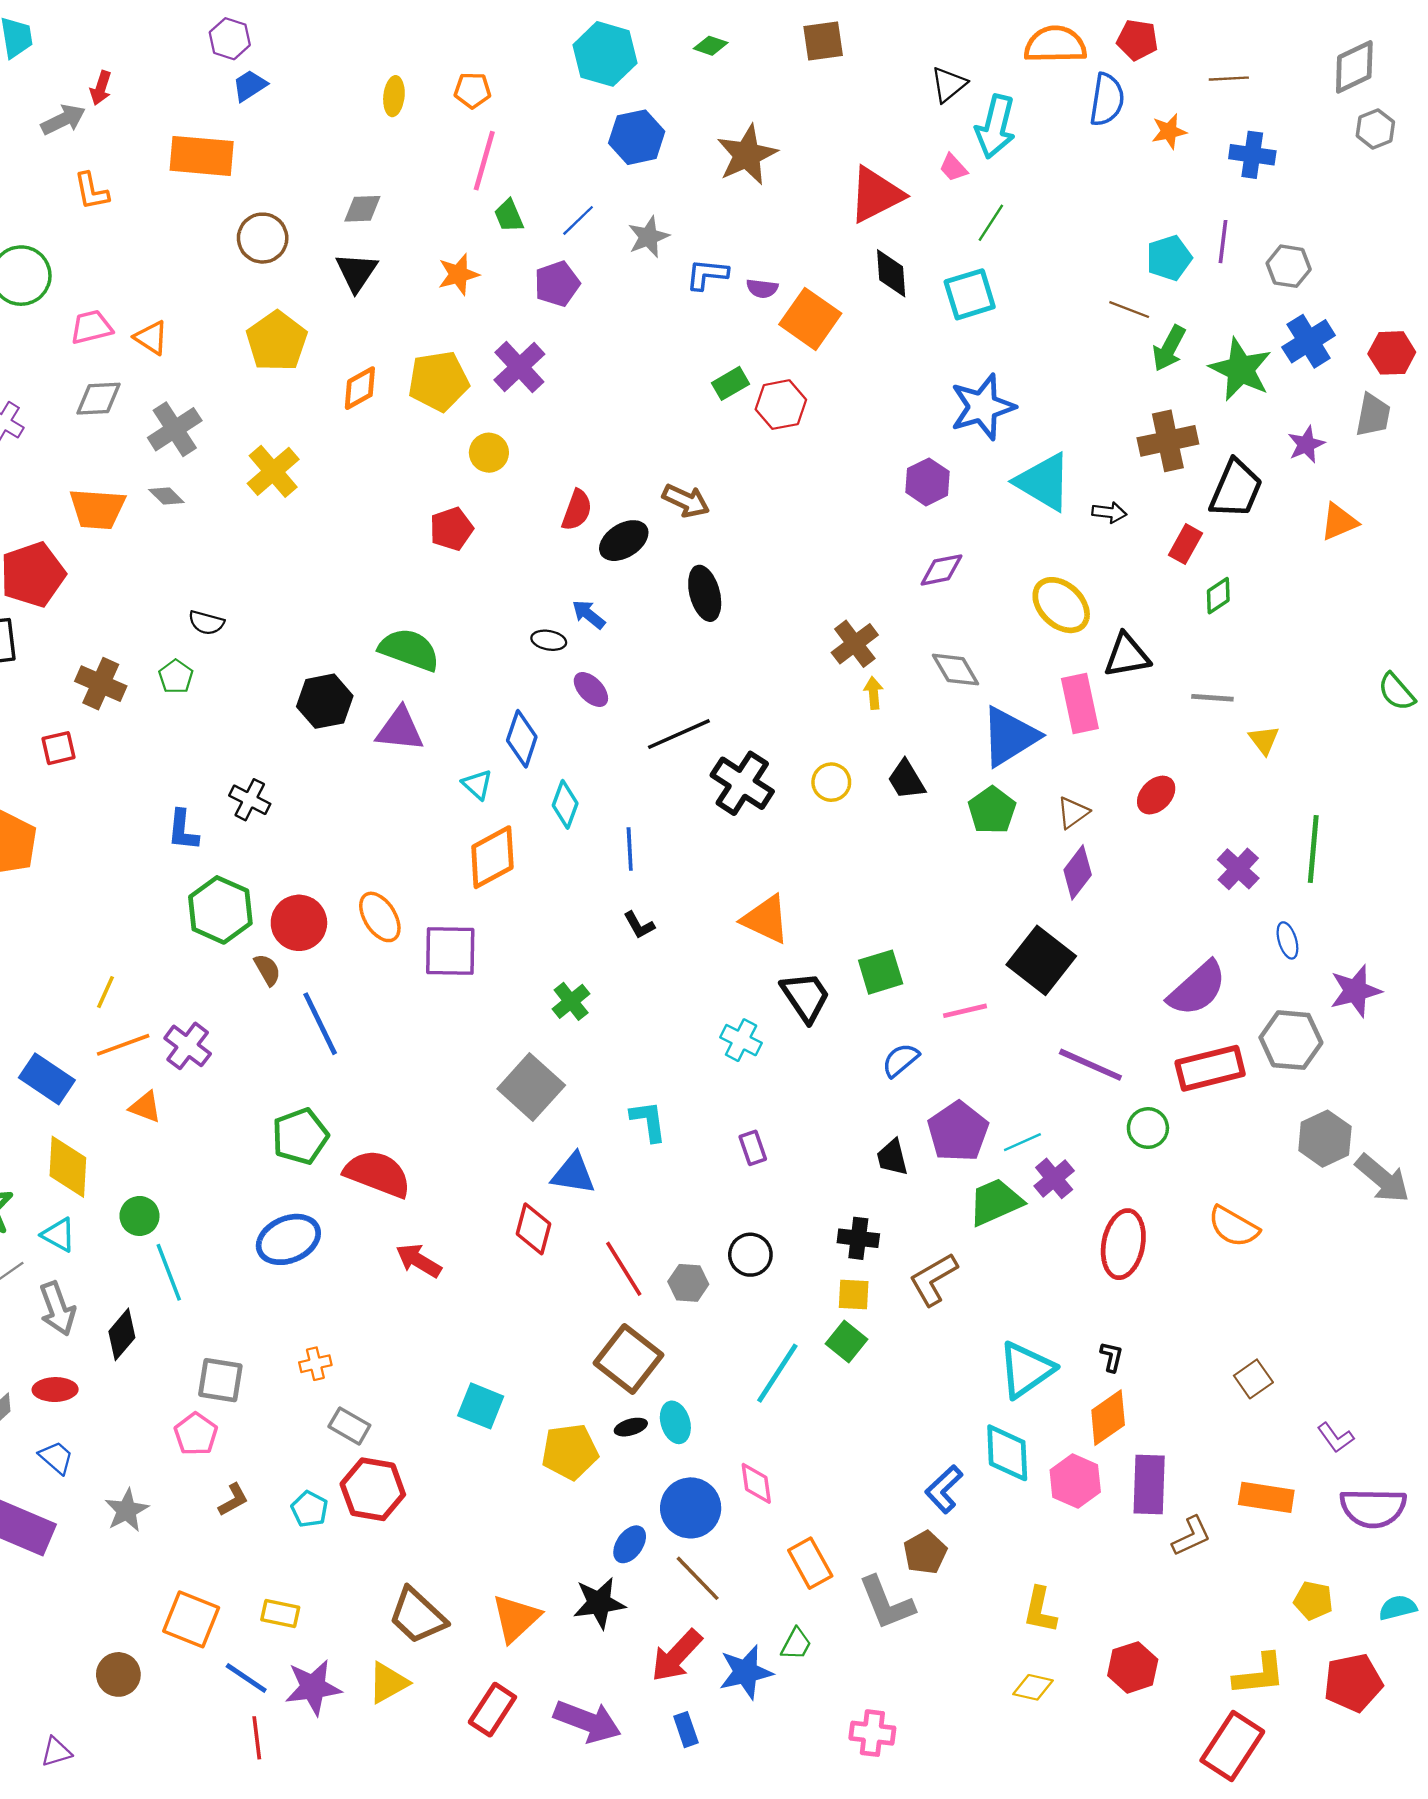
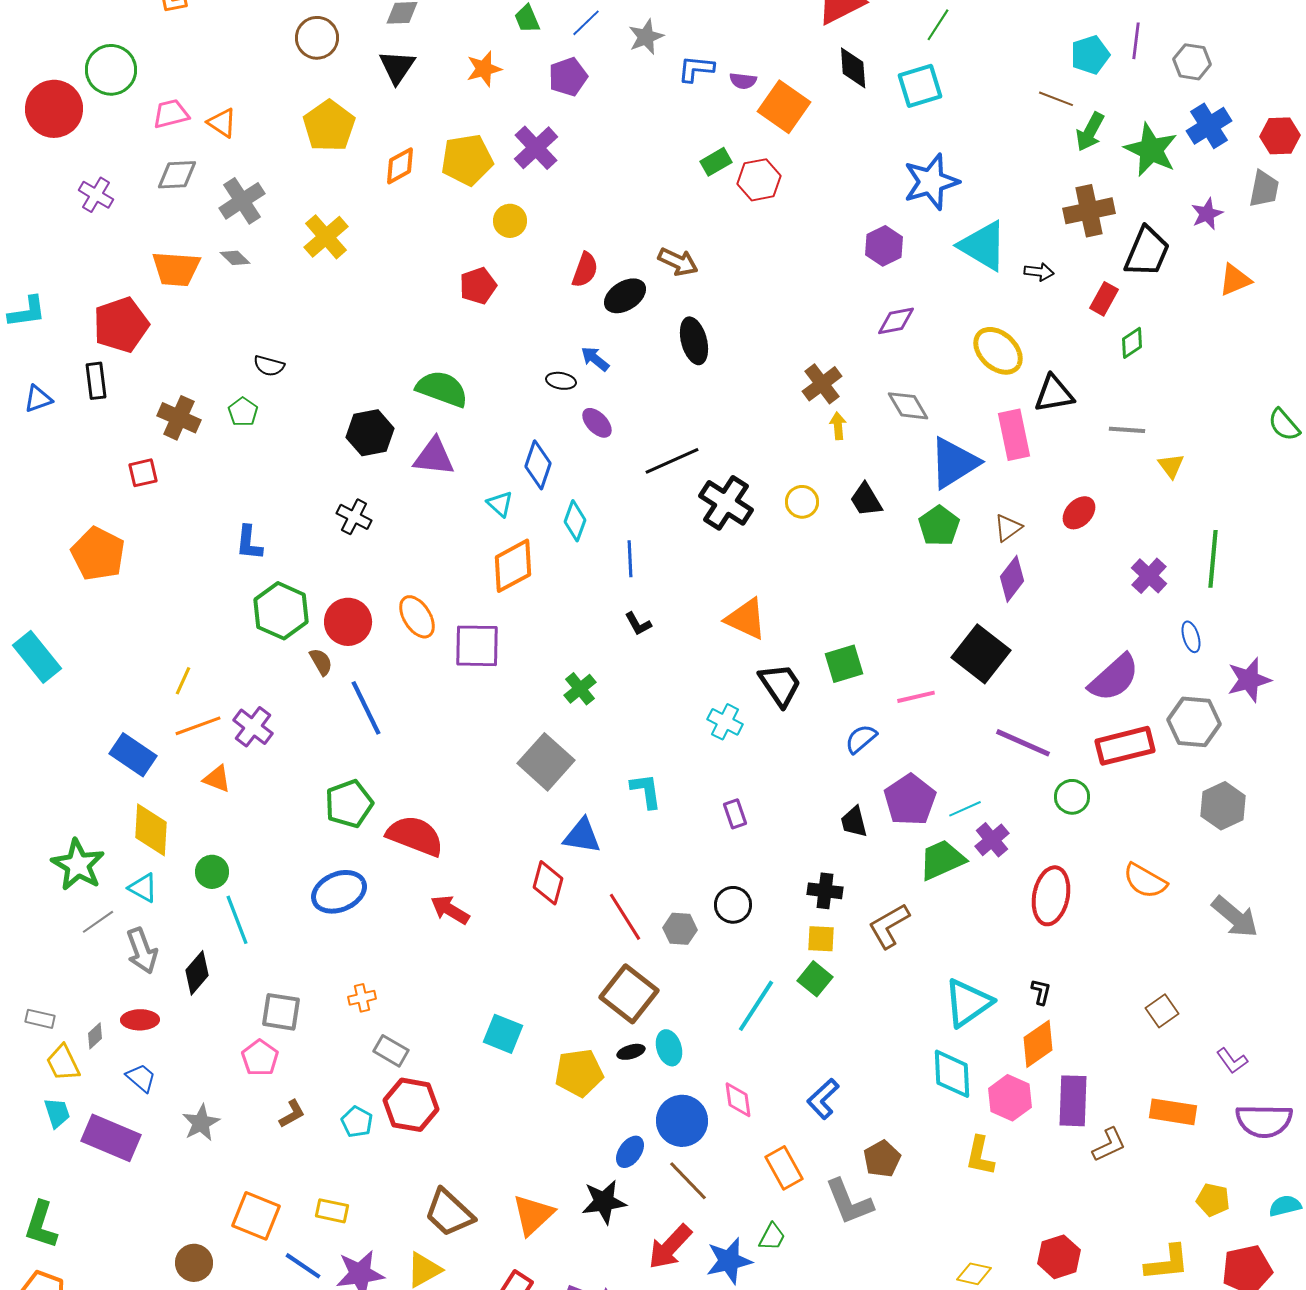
black cross: (250, 800) -> (354, 517), moved
gray arrow: (1382, 1178) -> (1235, 917), moved
blue L-shape: (944, 1489) -> (823, 1099), moved
yellow L-shape: (1040, 1610) -> (980, 1156), moved

